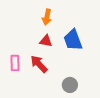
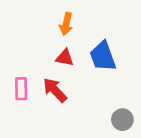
gray circle: (70, 85) -> (122, 120), moved

